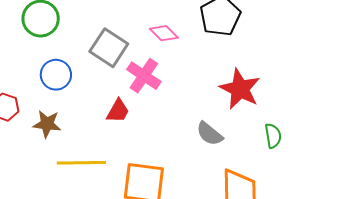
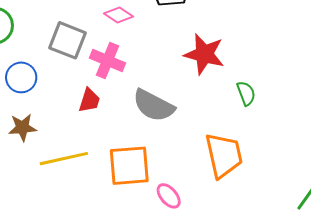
gray semicircle: (209, 134) -> (154, 105), moved, size x1.5

